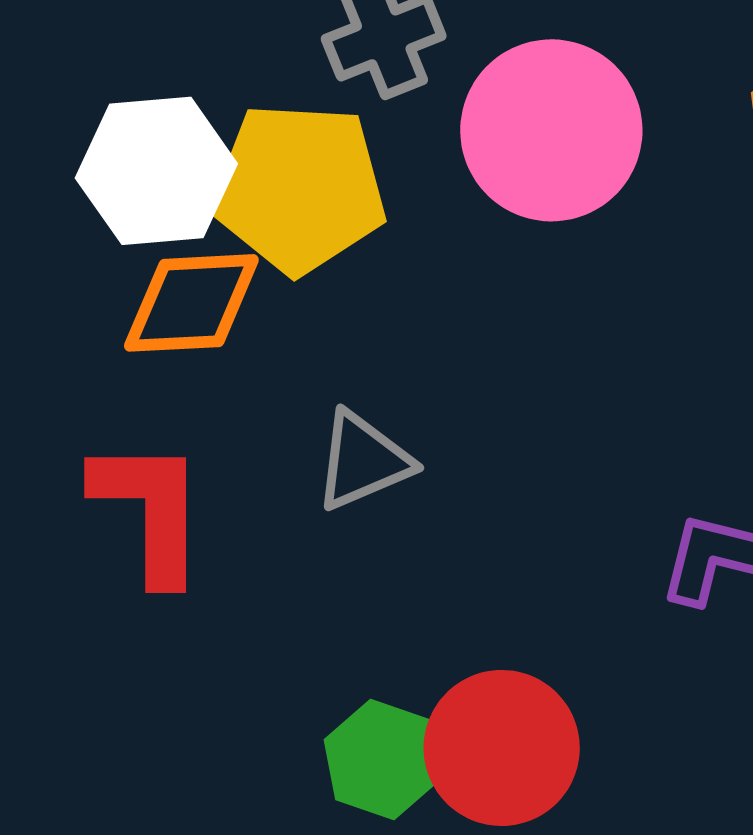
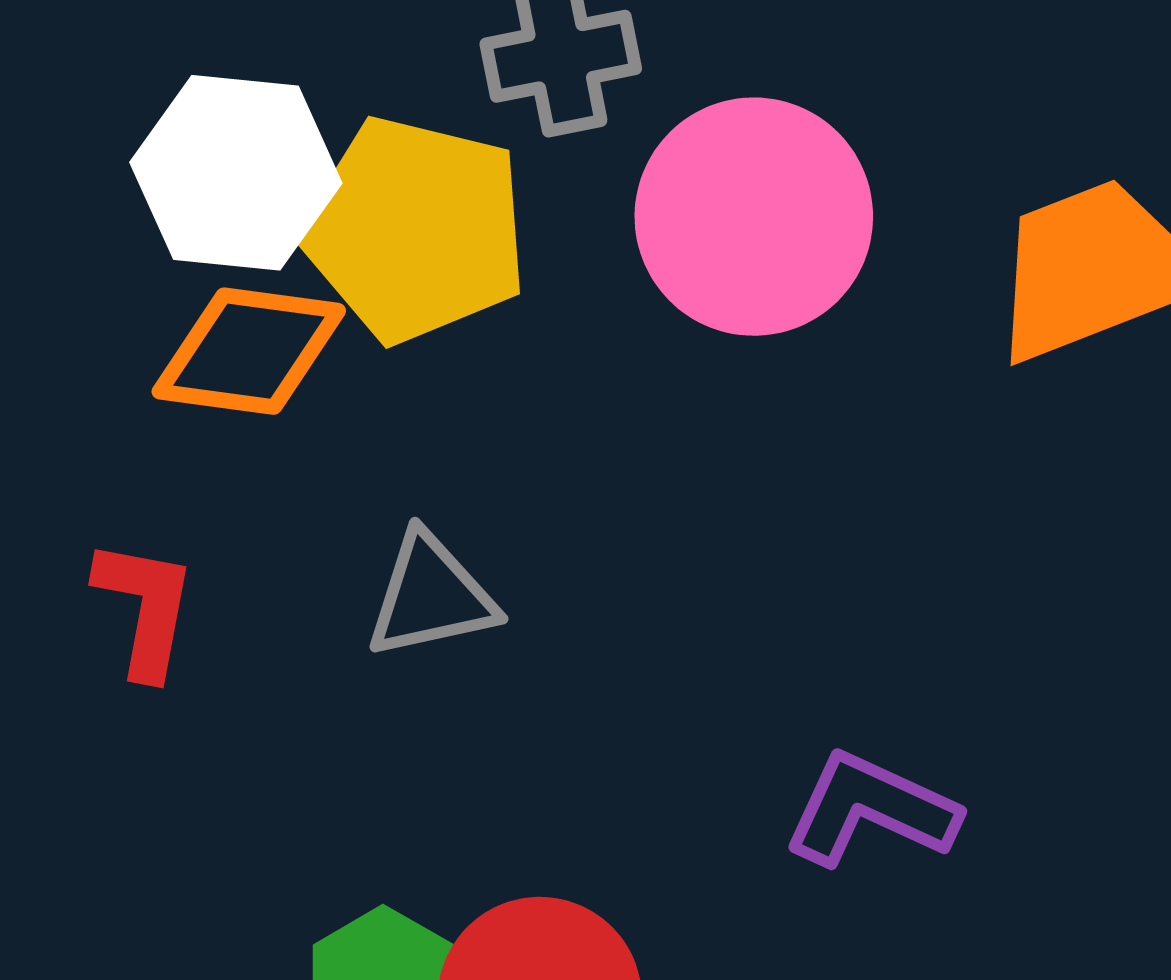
red L-shape: (150, 510) -> (145, 608), size x0.7

